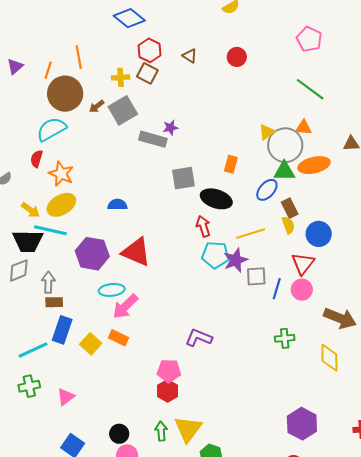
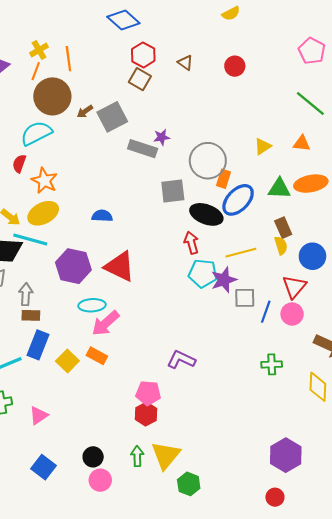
yellow cross: (121, 77) -> (39, 50), moved, turned -30
gray circle: (285, 145) -> (208, 161), moved
blue ellipse: (267, 190) -> (238, 200), moved, size x1.4

